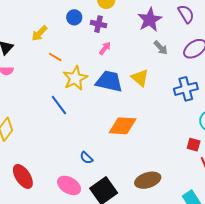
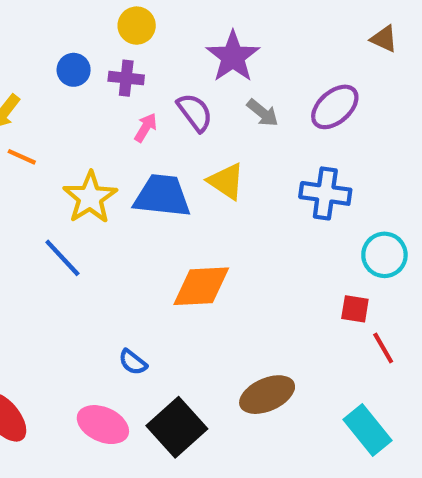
purple semicircle: (186, 14) -> (195, 112), moved
orange line: (55, 57) -> (22, 157), moved
blue cross: (186, 89) -> (325, 193), turned 30

